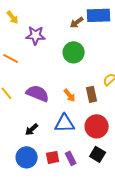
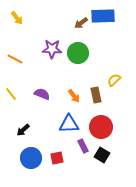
purple star: (36, 35) -> (52, 49), moved
purple semicircle: (38, 93) -> (42, 94), size x0.7
black arrow: (32, 129) -> (23, 130), moved
purple rectangle: (71, 158) -> (83, 146), moved

